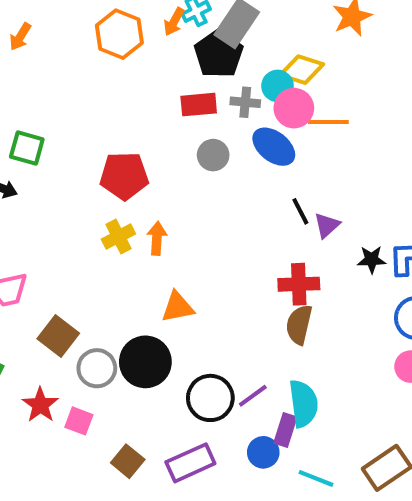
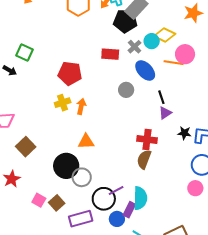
black pentagon: (219, 54) -> (125, 21), turned 30
gray cross: (245, 102) -> (135, 47), turned 32
red rectangle: (199, 105) -> (110, 54), moved
pink circle: (294, 108) -> (185, 54), moved
gray circle: (213, 155) -> (126, 90), moved
black line: (300, 211) -> (161, 97), moved
gray circle: (97, 368) -> (82, 177), moved
black circle: (210, 398) -> (104, 199), moved
pink square: (79, 421) -> (39, 200), moved
brown square: (128, 461) -> (57, 203), moved

